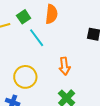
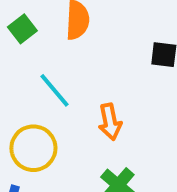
cyan line: (37, 38) -> (54, 90), moved

